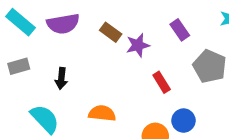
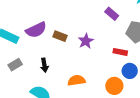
brown rectangle: (111, 32) -> (60, 36), moved
purple star: (138, 45) -> (86, 41), moved
red rectangle: (162, 82) -> (120, 52), moved, turned -32

